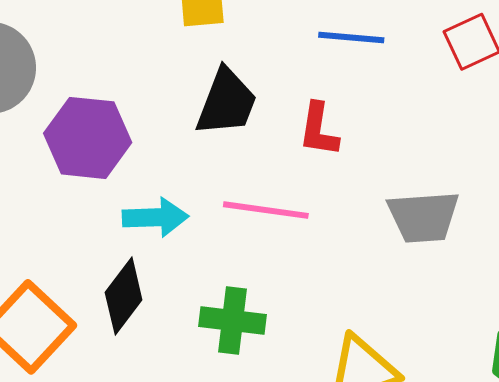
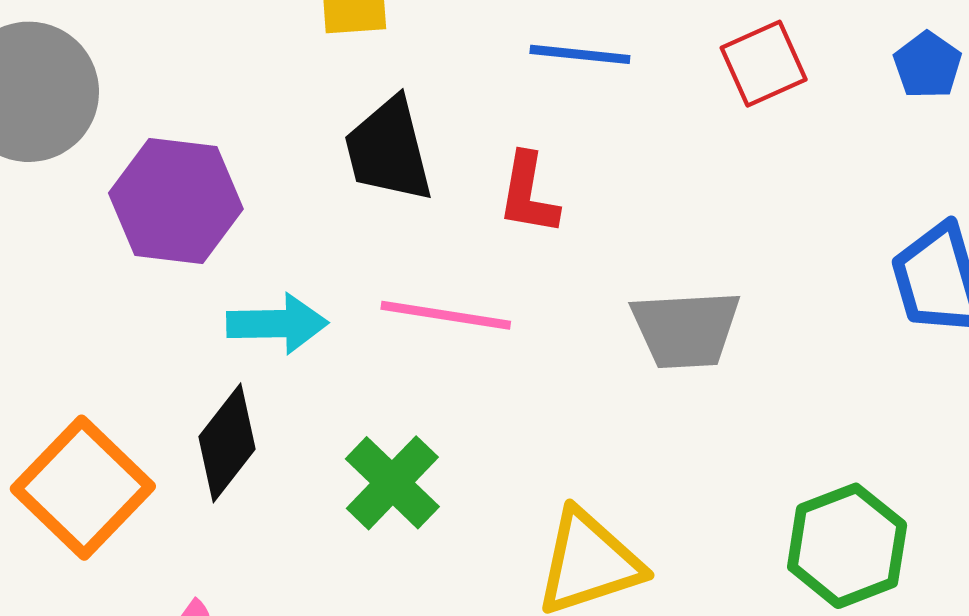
black trapezoid: (226, 102) -> (388, 150), turned 144
green cross: (232, 321) -> (392, 483), turned 36

